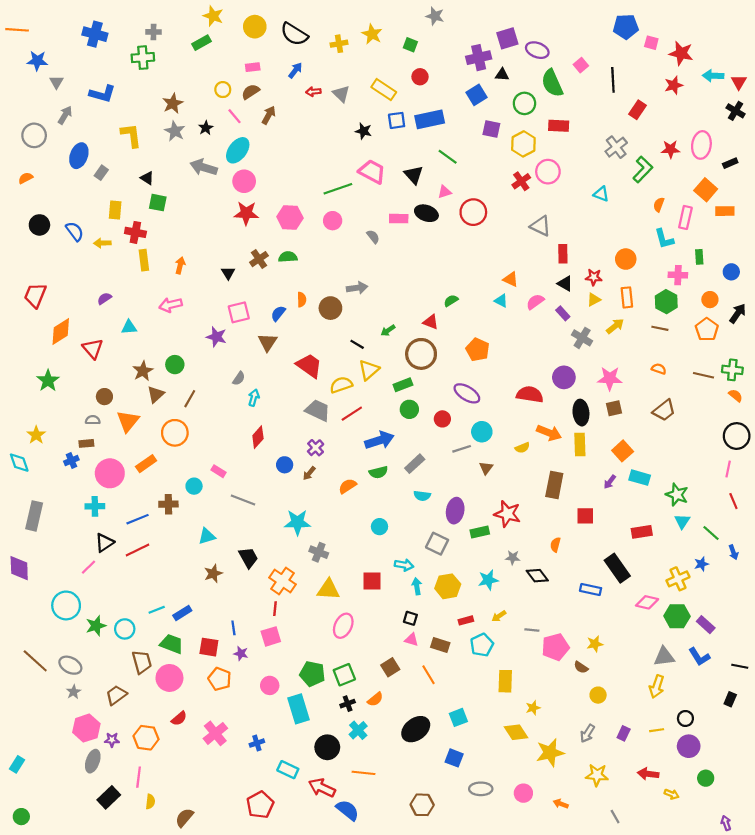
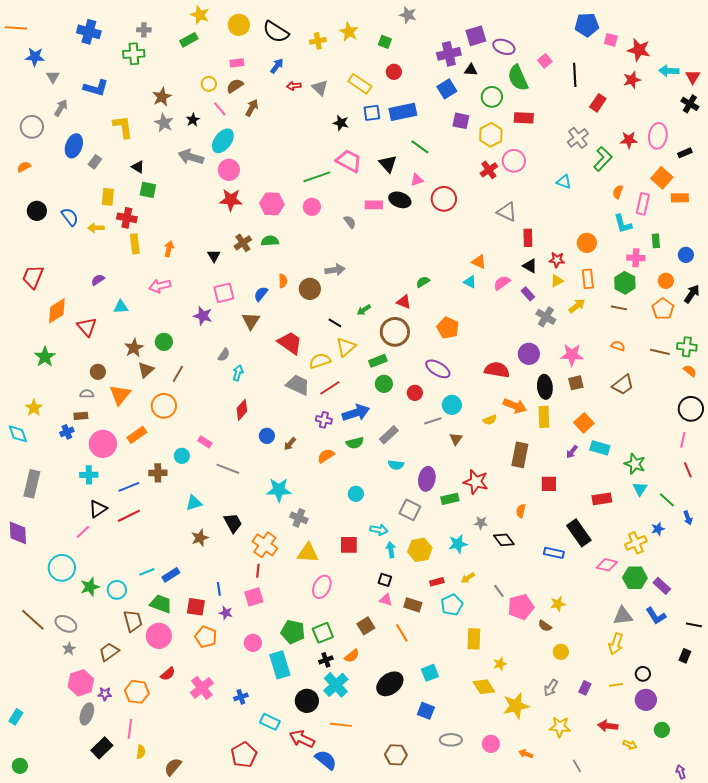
purple cross: (316, 448) -> (324, 420), moved, turned -35
gray line: (532, 630) -> (499, 591), turned 48
cyan cross: (358, 730) -> (336, 685), size x1.4

